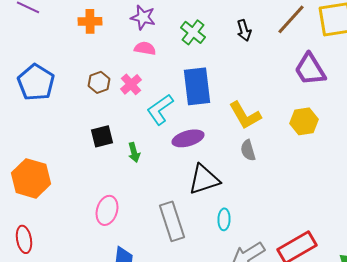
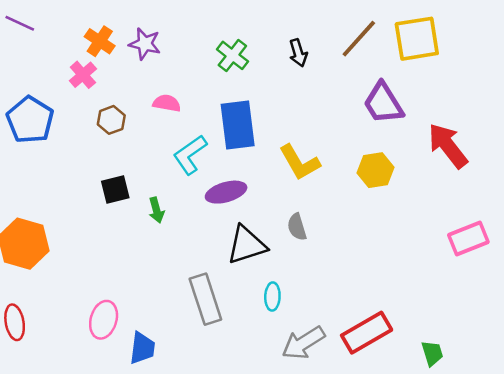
purple star: (143, 17) -> (145, 44), moved
orange cross: (90, 21) -> (100, 41), turned 35
pink semicircle: (145, 48) -> (167, 103), moved
pink cross: (131, 84) -> (83, 75), moved
gray semicircle: (248, 150) -> (297, 227), moved
pink ellipse: (107, 210) -> (104, 320), moved

